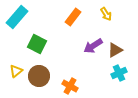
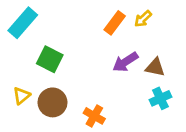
yellow arrow: (106, 14) -> (143, 19), turned 80
orange rectangle: (73, 17) -> (115, 23), moved
brown triangle: (115, 50) -> (155, 67), turned 42

